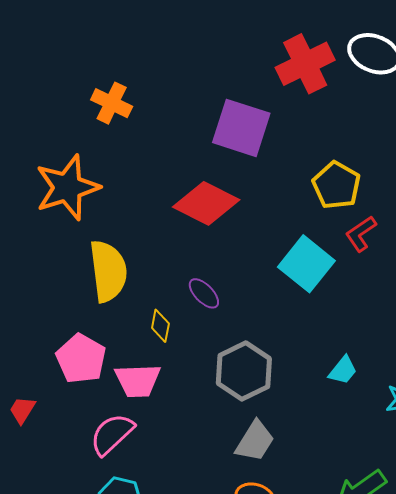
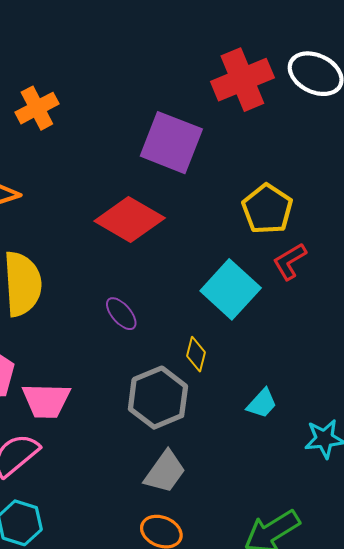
orange cross: (112, 103) -> (37, 108), turned 33
yellow diamond: (160, 326) -> (196, 354), moved

